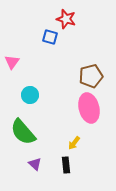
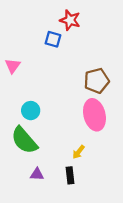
cyan circle: (30, 95) -> (31, 111), moved
purple triangle: (35, 164) -> (37, 174), turned -40

